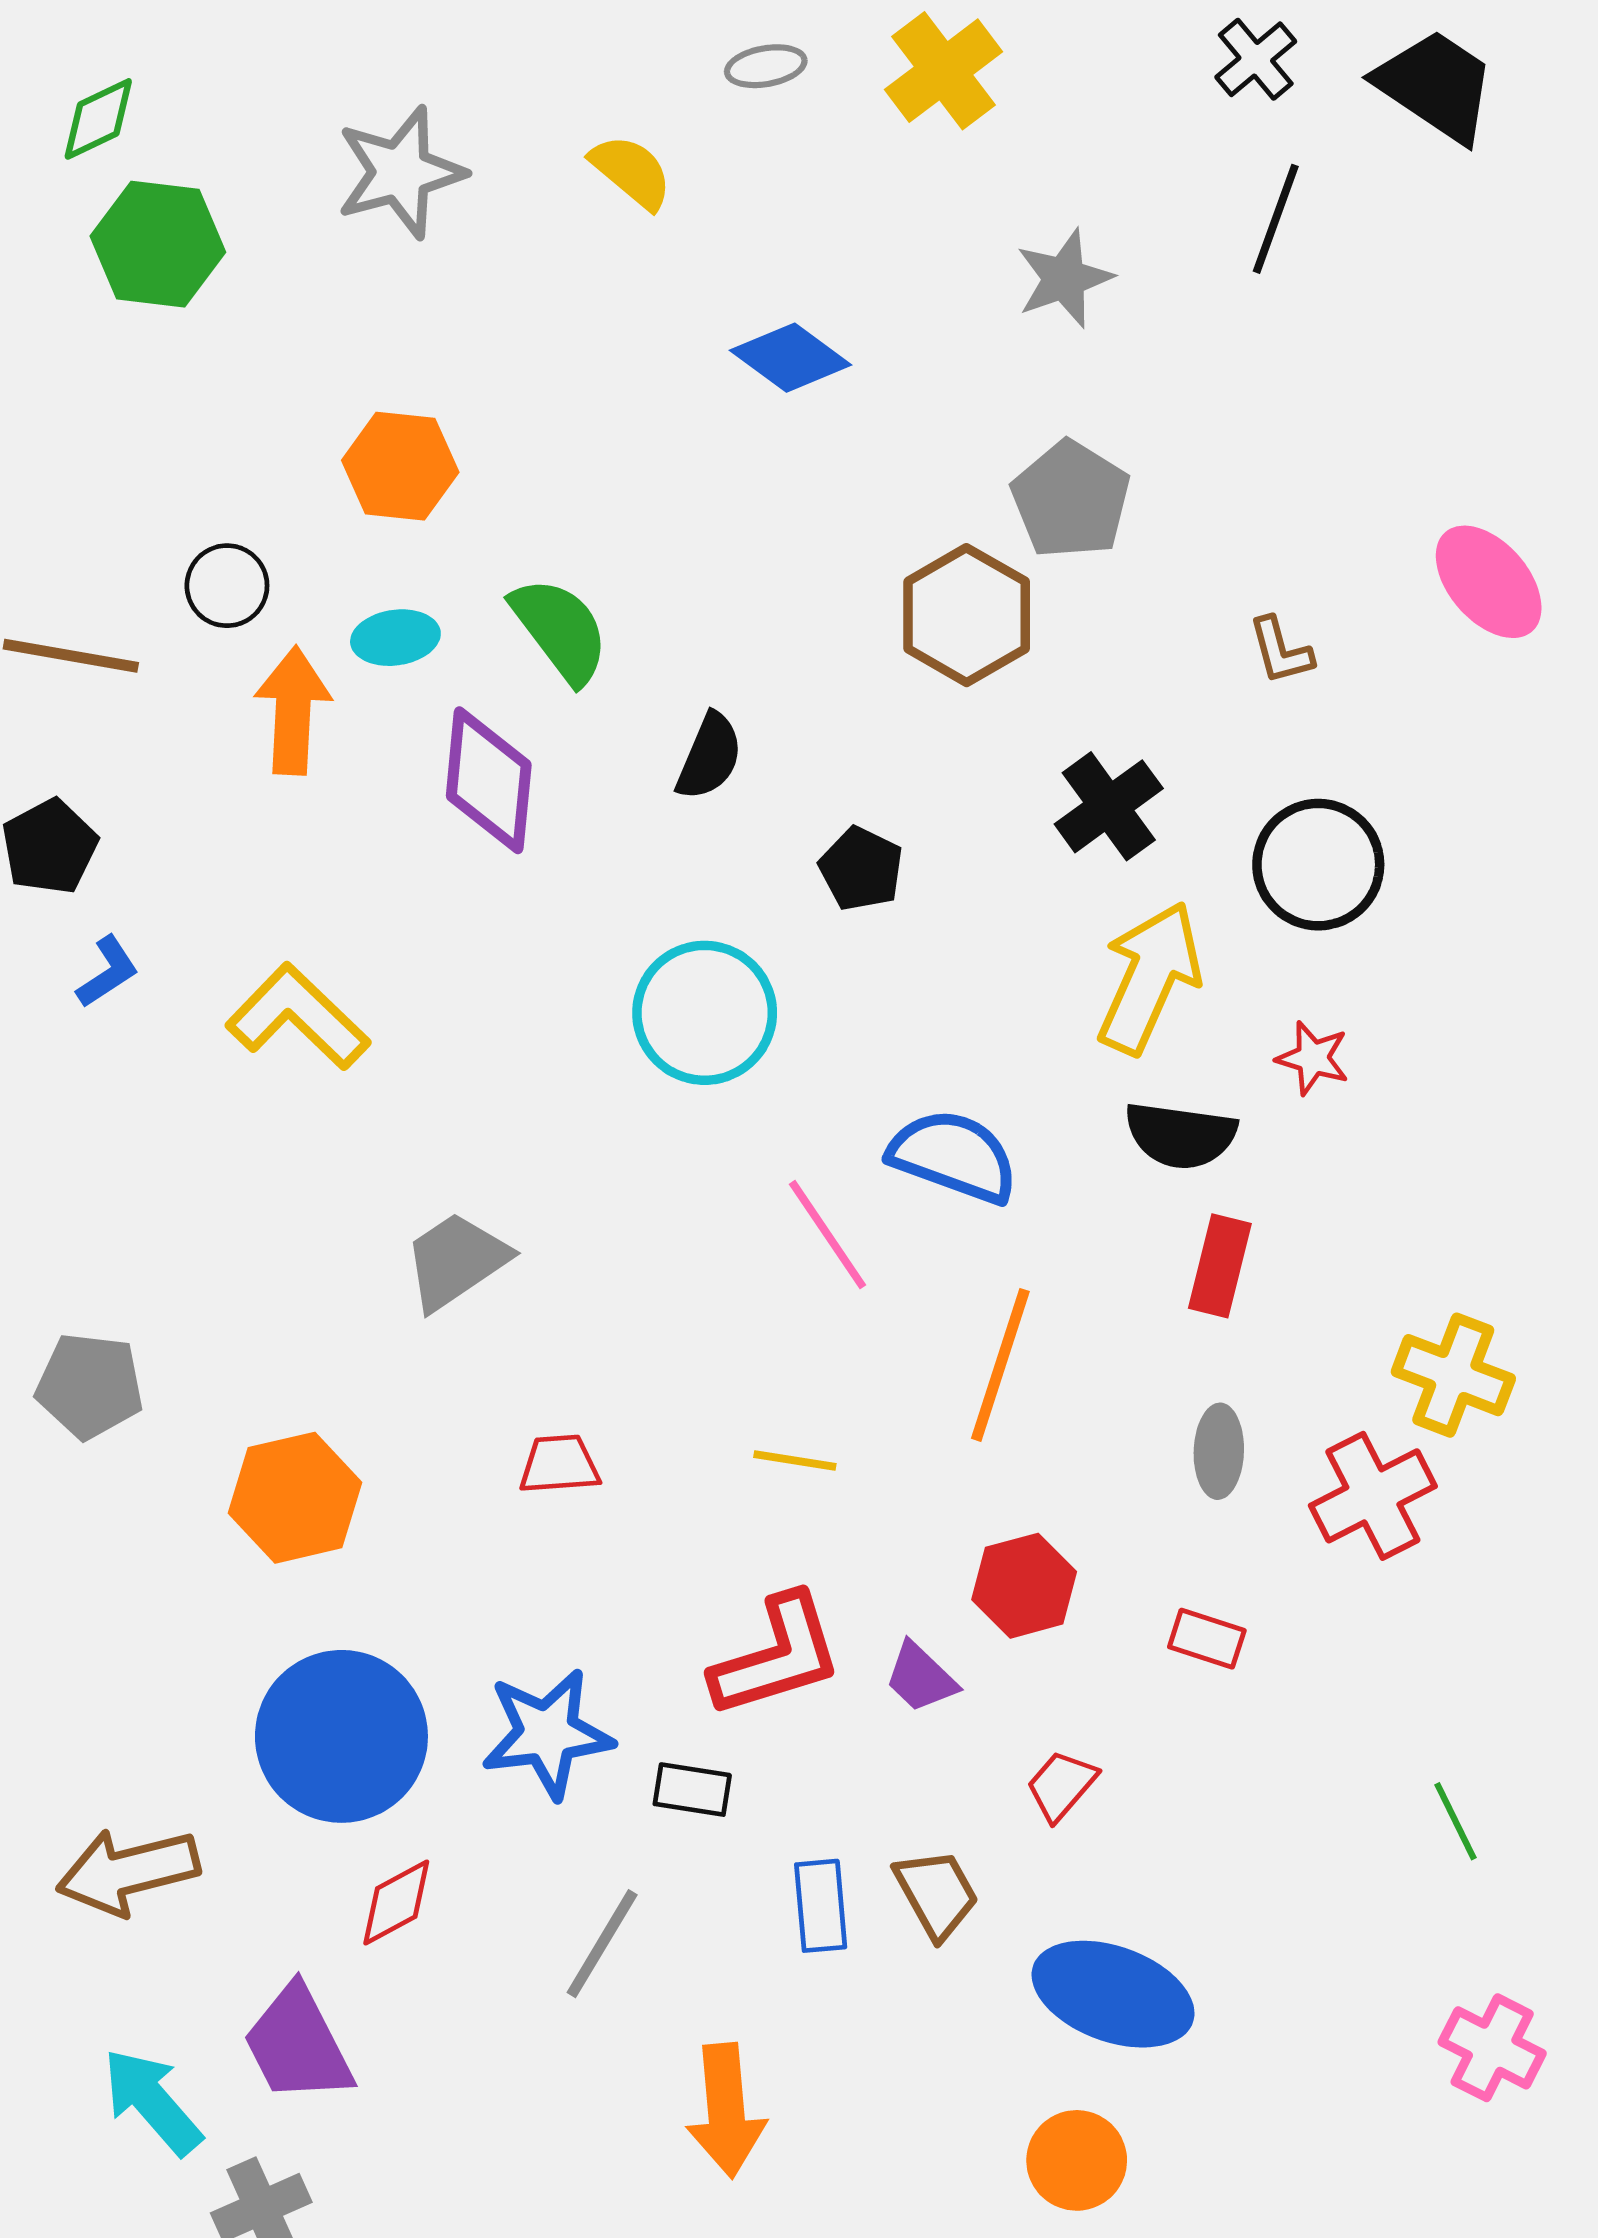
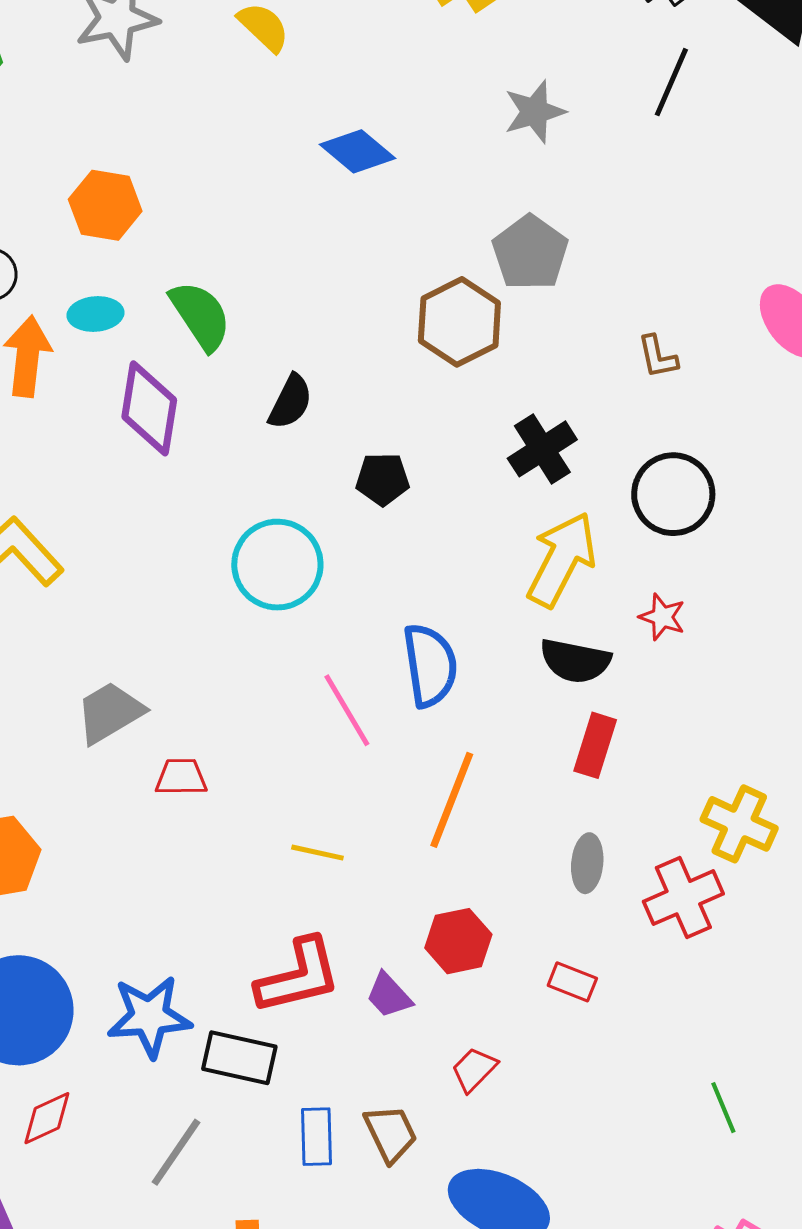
black pentagon: (861, 869) -> (383, 479), turned -30
blue semicircle: (953, 1156) -> (430, 665), turned 58
red trapezoid: (559, 1464) -> (181, 777), moved
black rectangle: (692, 1790) -> (239, 1058), size x1.5

